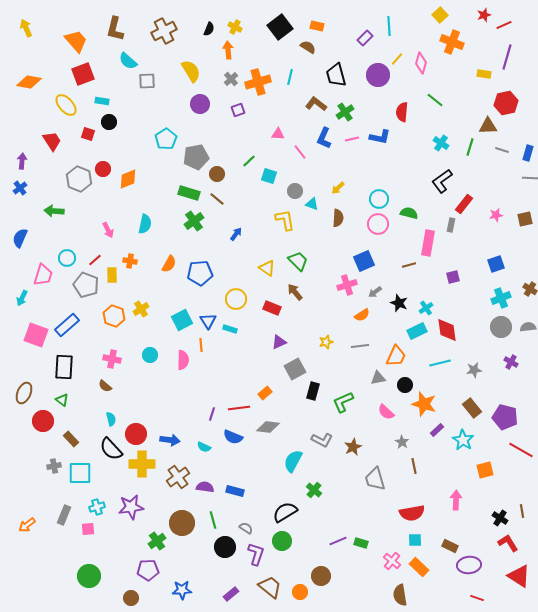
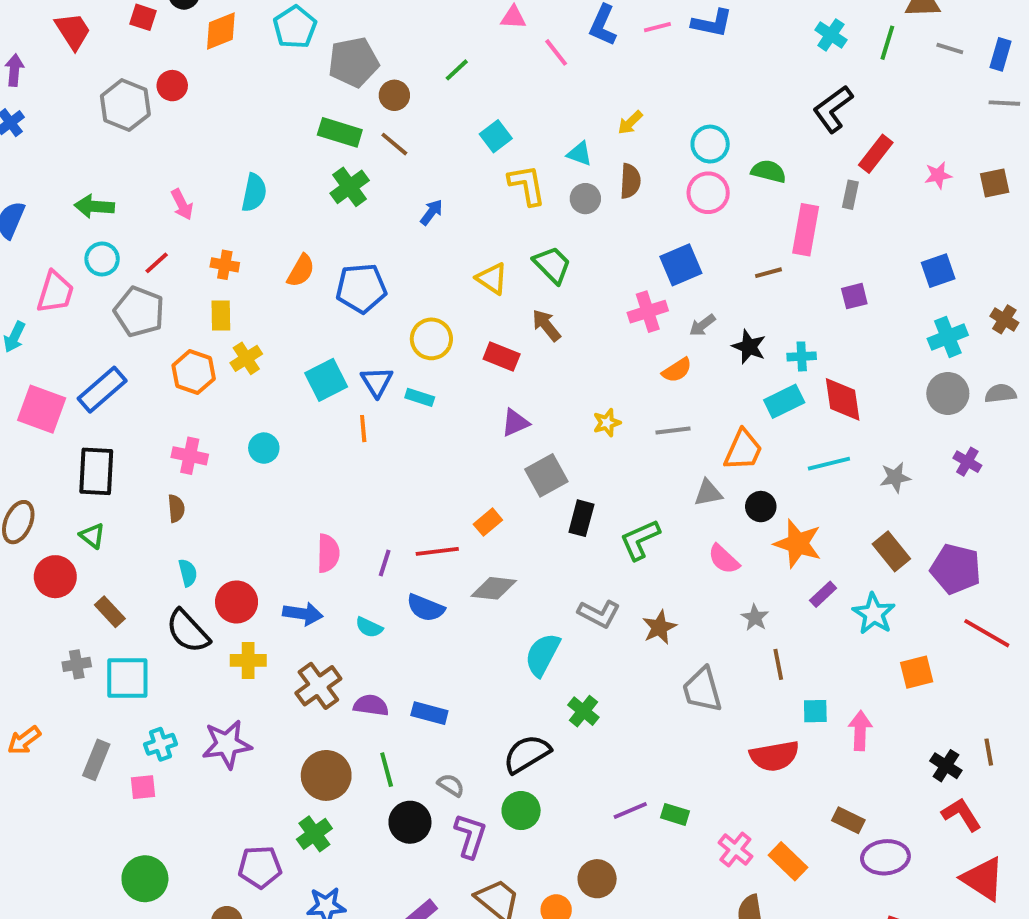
cyan square: (269, 176) -> (496, 136), moved, turned 35
orange diamond: (128, 179) -> (221, 31), moved
gray circle: (295, 191) -> (585, 199), moved
green arrow: (54, 211) -> (94, 206), moved
yellow rectangle: (112, 275) -> (221, 316), moved
cyan cross: (426, 308) -> (802, 356), turned 32
pink semicircle: (183, 360) -> (328, 553), moved
brown semicircle: (105, 386) -> (176, 508), turned -136
yellow cross: (142, 464) -> (248, 660), size x0.7
orange arrow: (27, 525) -> (24, 740), moved
cyan square: (415, 540) -> (815, 711), moved
green cross: (157, 541) -> (314, 834), moved

